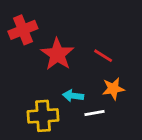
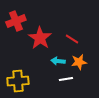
cyan arrow: (73, 96) -> (58, 61), moved
yellow cross: (43, 116) -> (18, 81), moved

